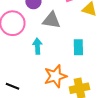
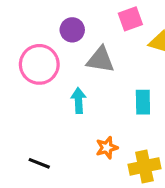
orange star: (55, 76) -> (107, 148), size x0.6

